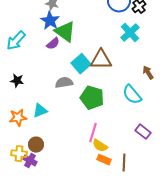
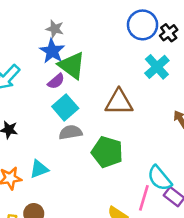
cyan square: (81, 64) -> (65, 107), moved
cyan semicircle: (132, 95) -> (160, 178), moved
pink line: (93, 133) -> (144, 198), moved

